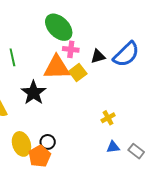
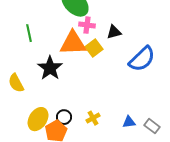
blue semicircle: (126, 54) -> (142, 59), moved
yellow cross: (108, 118) -> (93, 118), moved
yellow ellipse: (21, 144) -> (38, 119), turned 50

